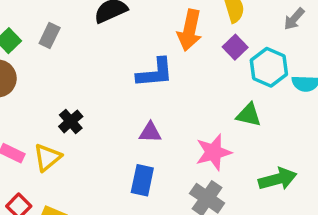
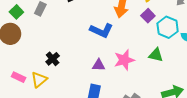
blue L-shape: (155, 73) -> (101, 31), turned 30
pink star: (213, 152) -> (124, 60), moved

